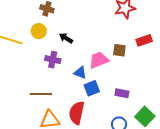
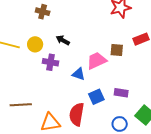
yellow circle: (39, 31) -> (35, 44), moved
blue square: (92, 88) -> (96, 97), moved
brown line: (41, 94) -> (21, 105), moved

